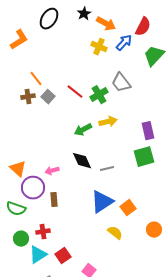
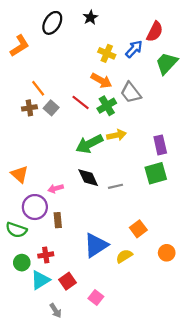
orange arrow: (106, 24) -> (101, 81), moved
green arrow: (83, 130) -> (89, 144), size x1.4
orange triangle: (18, 169) -> (20, 174), moved
blue triangle: (102, 202) -> (96, 245), moved
yellow semicircle: (115, 233) -> (124, 256), turned -70

